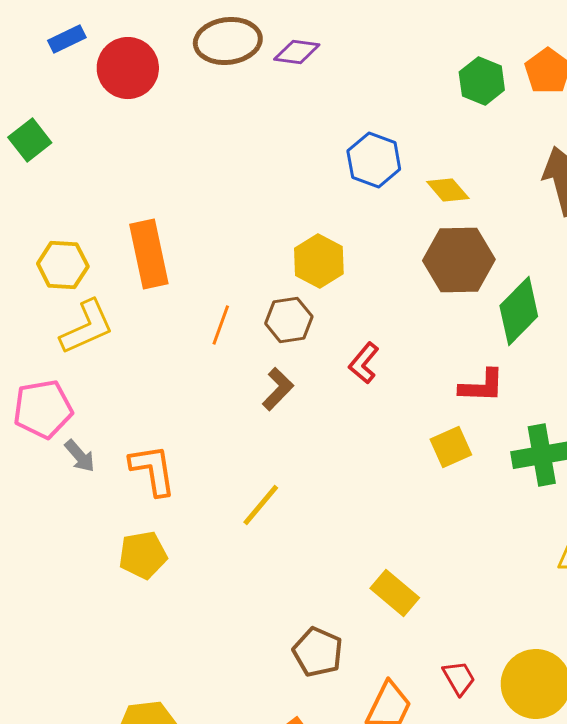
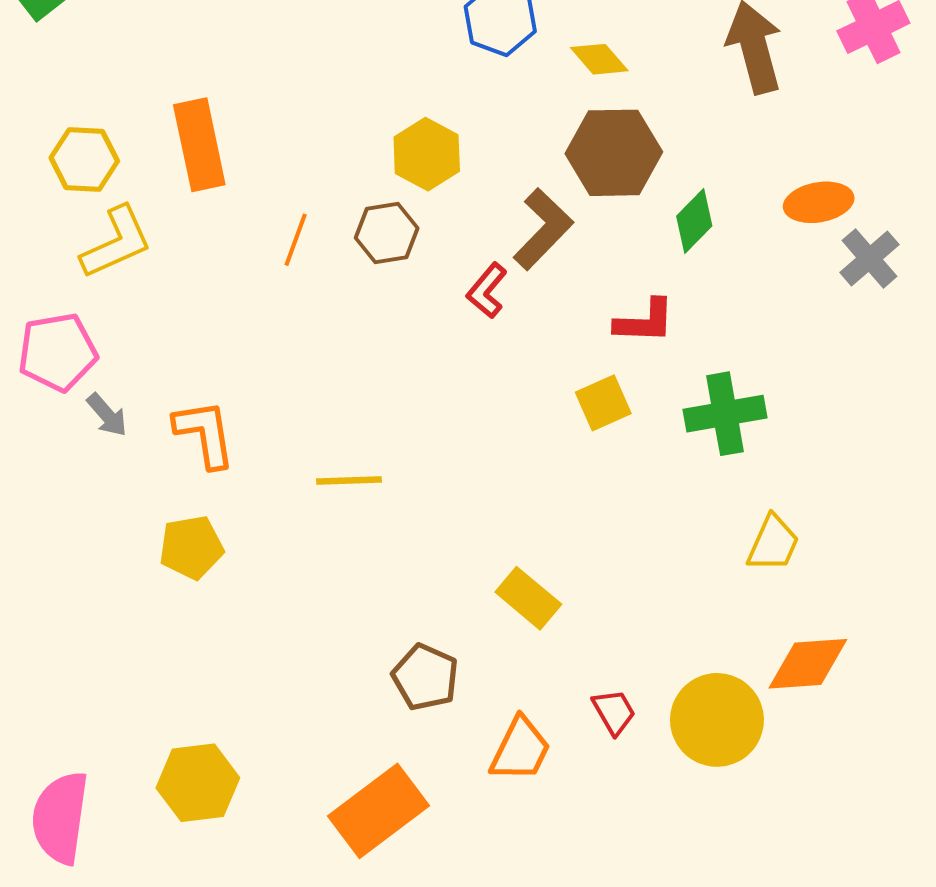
green diamond: (519, 311) -> (694, 221), size x0.7
brown L-shape: (278, 389) -> (543, 229), moved, size x1.4
yellow line: (261, 505) -> (349, 481), turned 48

